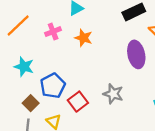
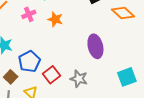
purple ellipse: (136, 54) -> (95, 46), moved
gray star: (113, 94) -> (79, 79), moved

